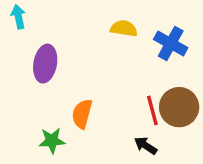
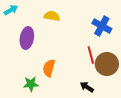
cyan arrow: (18, 17) -> (11, 10), turned 72
yellow semicircle: (124, 28) -> (52, 16), moved
red line: (152, 110) -> (91, 55), moved

